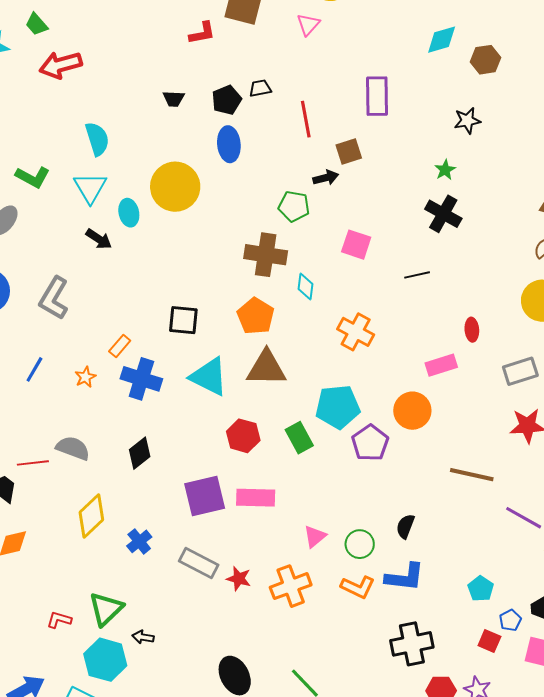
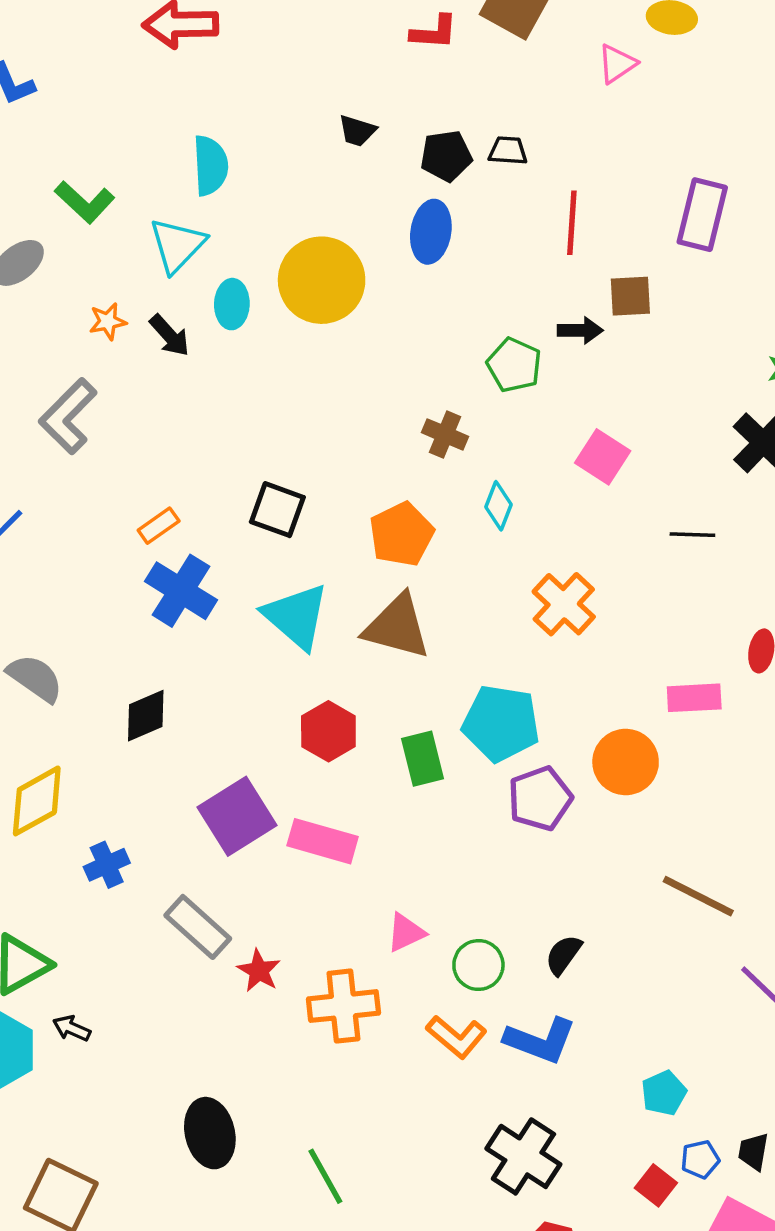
brown cross: (266, 255) -> (445, 435), size x0.6
orange star: (85, 377) -> (108, 321), moved
purple square: (205, 496) -> (237, 816), turned -33
black cross: (412, 644) -> (523, 1156), turned 30

